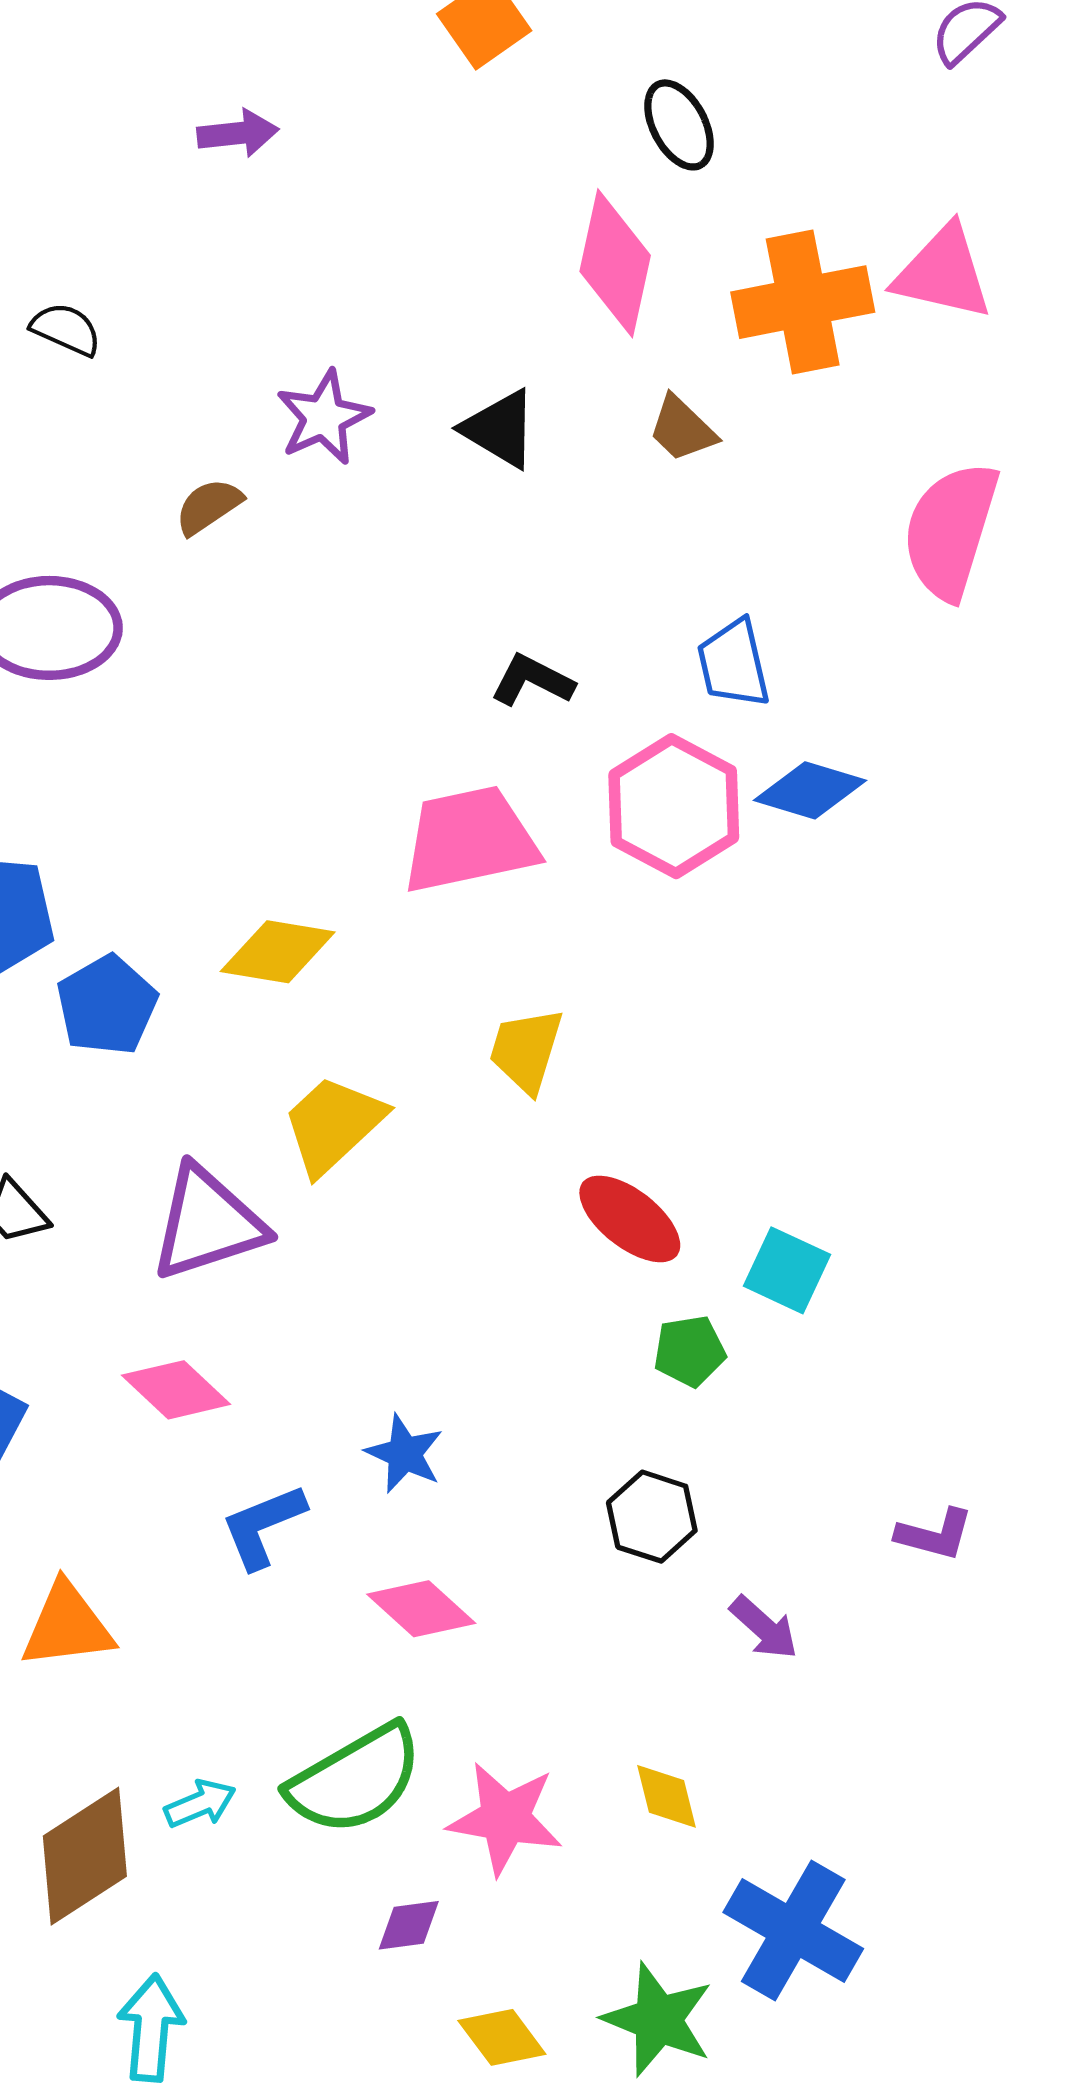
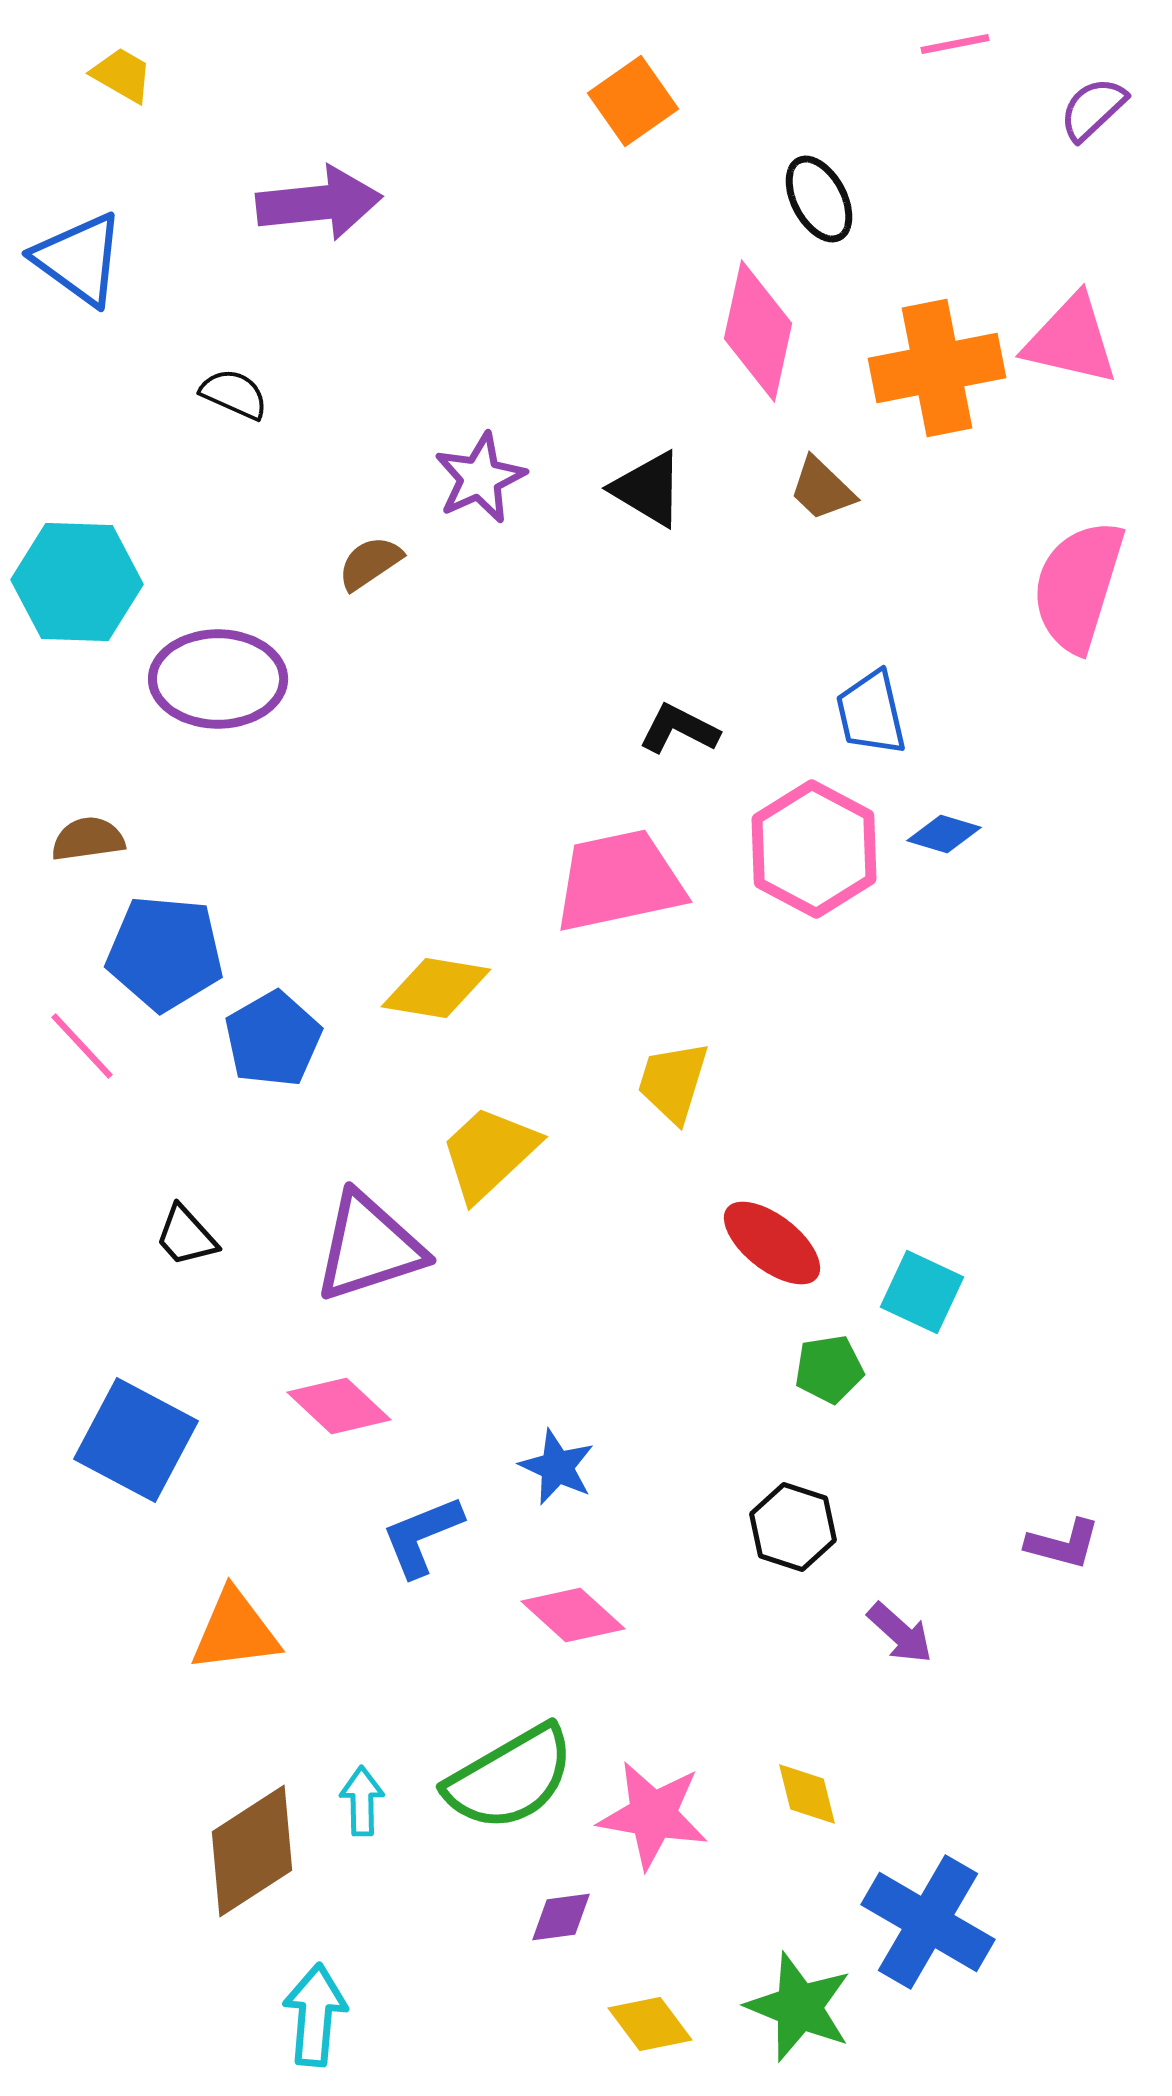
purple arrow: (238, 133) -> (319, 203), moved, size x1.6
blue diamond: (810, 790) -> (944, 834), size x0.7
cyan arrow: (200, 1804) -> (362, 1801), turned -68

